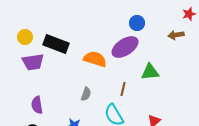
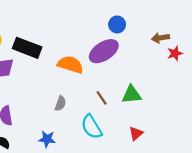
red star: (189, 14) -> (175, 53), moved
green triangle: (150, 72) -> (132, 95), moved
brown line: (123, 89) -> (102, 98), turned -48

